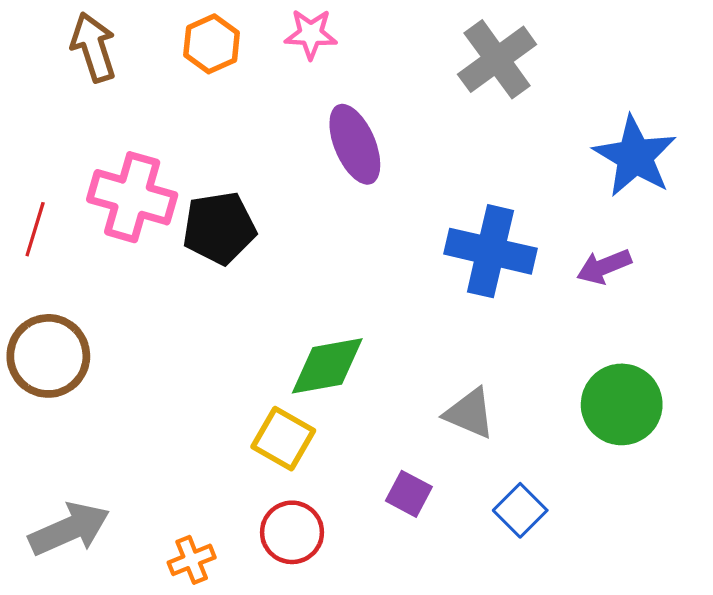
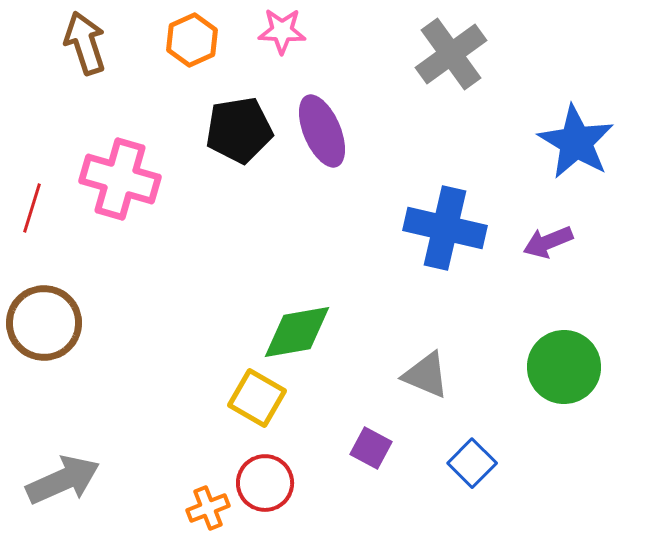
black pentagon: (219, 228) -> (239, 130), moved
orange cross: (192, 560) -> (208, 508), moved

